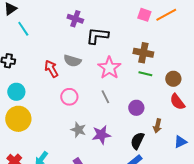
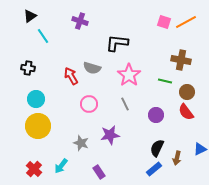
purple cross: (75, 19) -> (80, 21), moved
brown cross: (143, 53) -> (181, 60), moved
brown circle: (173, 79) -> (187, 92), moved
red semicircle: (177, 102) -> (186, 112), moved
brown arrow: (157, 126) -> (177, 158), moved
gray star: (78, 130) -> (81, 143), moved
purple star: (101, 135) -> (110, 135), moved

